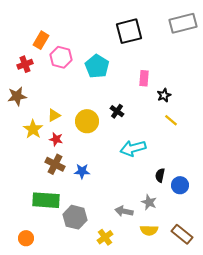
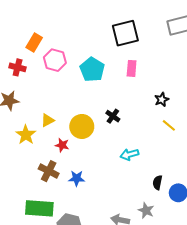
red cross: (25, 64) -> (18, 67), turned 35
pink rectangle: (144, 78) -> (132, 68), moved
red star: (56, 139) -> (62, 145), moved
cyan arrow: (133, 148) -> (129, 154), size x0.7

